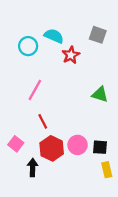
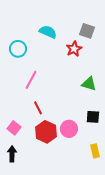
cyan circle: (28, 46) -> (18, 49), moved
red star: (71, 55) -> (74, 49), moved
black square: (100, 147) -> (93, 117), moved
black arrow: (33, 167) -> (12, 154), moved

